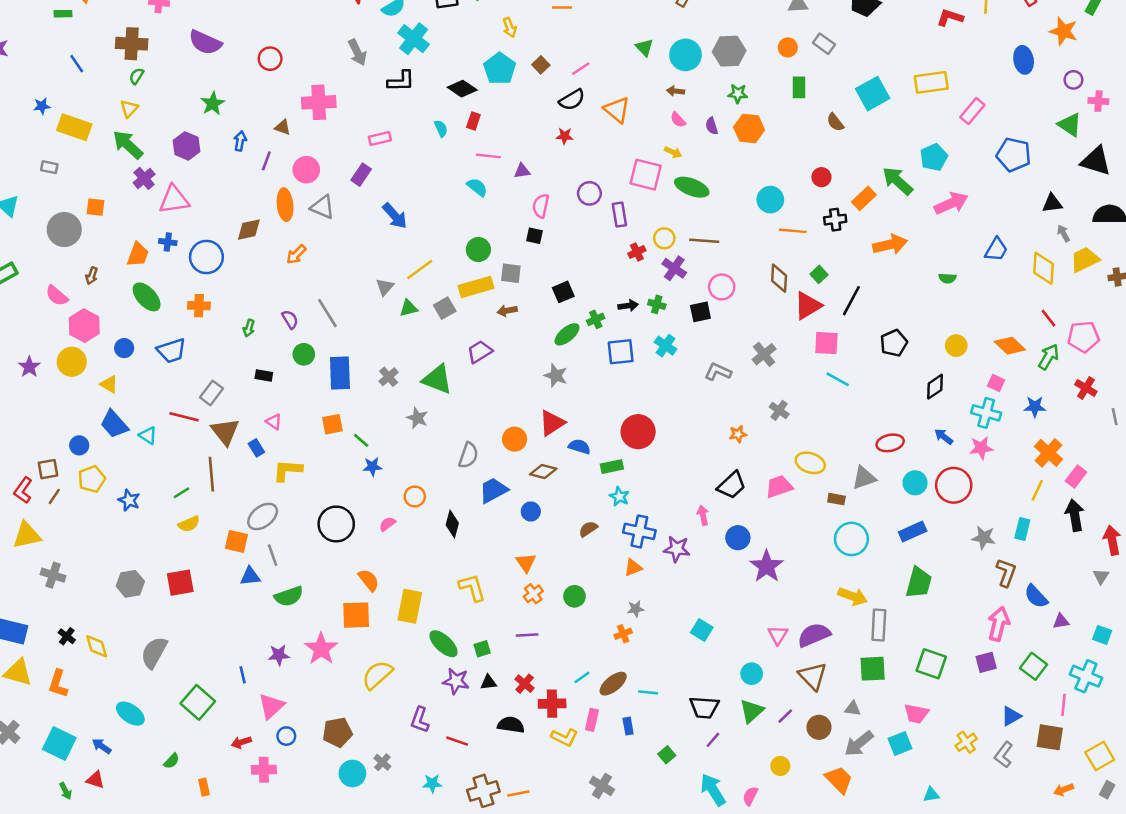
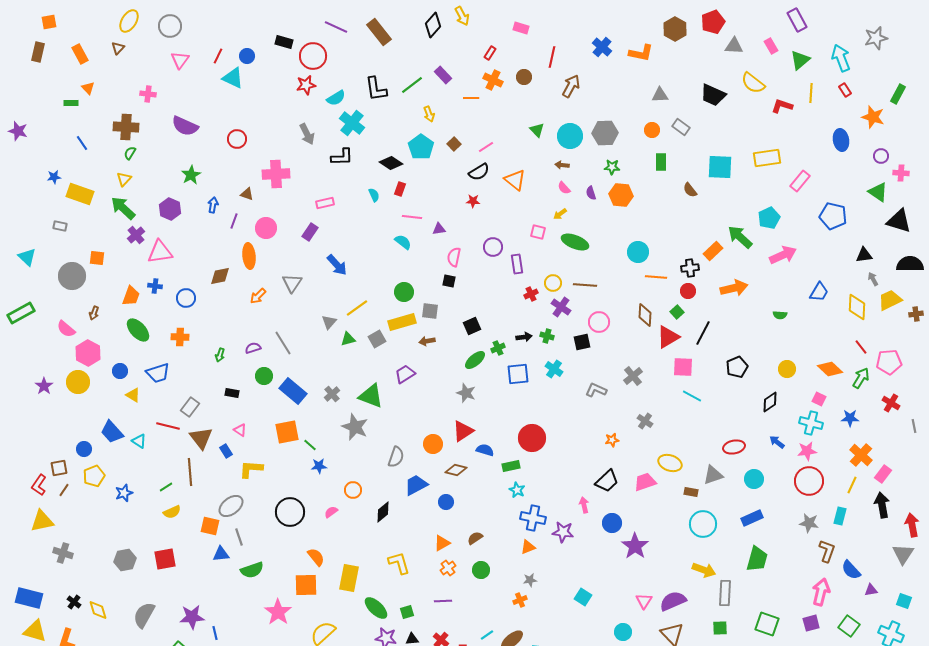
cyan square: (873, 94) -> (720, 167), turned 32
yellow arrow: (673, 152) -> (560, 214), turned 120
pink square: (646, 175) -> (538, 232), size x0.6
red circle: (821, 177) -> (688, 291), moved
gray triangle: (322, 207) -> (292, 283), moved, turned 40
blue circle: (206, 257) -> (186, 298), size x0.7
purple semicircle: (290, 319) -> (253, 348), turned -77
blue rectangle: (340, 373) -> (293, 391), turned -48
yellow triangle: (109, 384) -> (133, 395), moved
gray star: (417, 418) -> (355, 427), size x1.5
orange square: (332, 424) -> (287, 432), size x1.4
red circle: (954, 485) -> (809, 481), moved
blue star: (129, 500) -> (124, 493), turned 30
black diamond: (452, 524) -> (383, 512), turned 35
brown semicircle: (588, 529) -> (475, 538), moved
orange triangle: (526, 563) -> (442, 543), turned 36
gray triangle: (1101, 576) -> (903, 554), size x1.6
purple star: (279, 655) -> (192, 617), moved, size x1.4
green square: (873, 669) -> (720, 628), size x0.7

